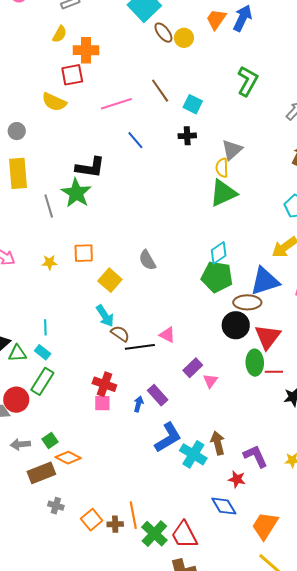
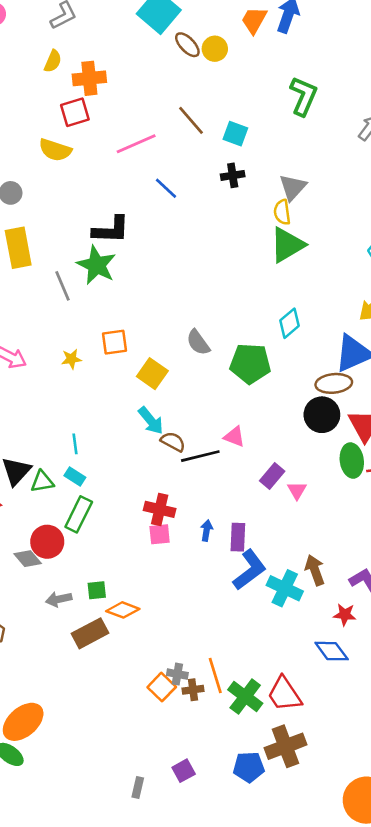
green pentagon: (217, 277) -> (250, 364), moved
purple rectangle: (158, 395) -> (238, 537), moved, turned 50
green square: (50, 441) -> (97, 590), turned 35
gray cross: (56, 506) -> (177, 674), moved

